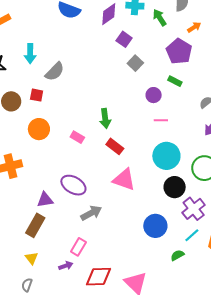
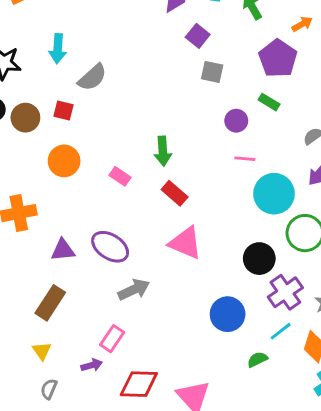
gray square: (135, 63) -> (212, 72), turned -35
cyan circle: (166, 156) -> (274, 194), moved
purple triangle: (45, 200) -> (63, 250), moved
gray semicircle: (27, 285) -> (49, 389), moved

